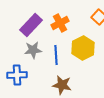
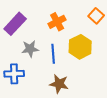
purple rectangle: (31, 25) -> (15, 24), moved

